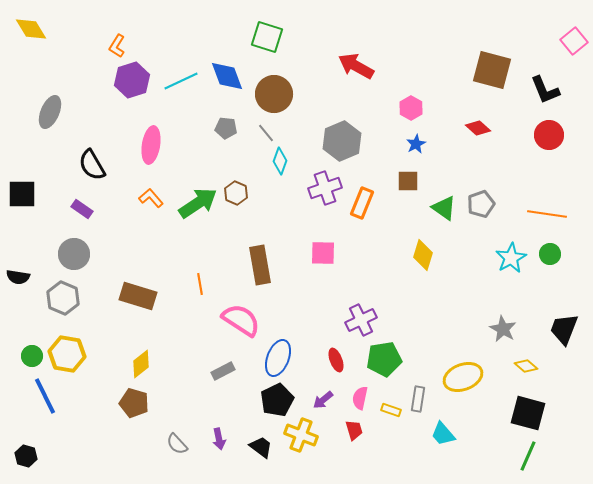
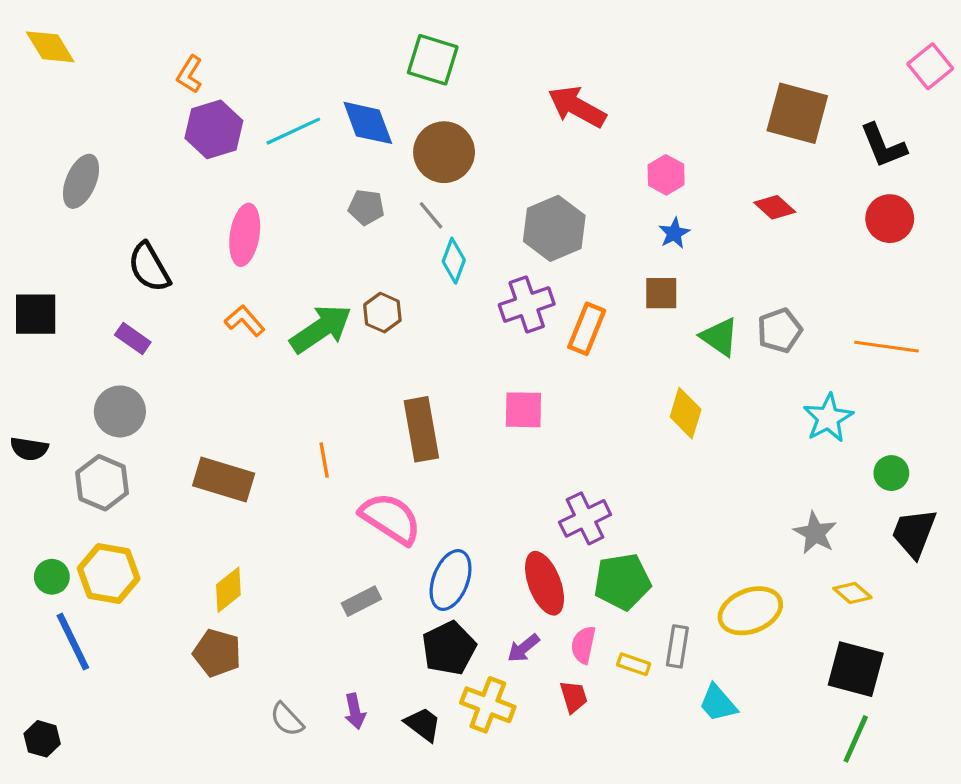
green circle: (550, 254) -> (891, 473), moved
red ellipse: (336, 360) -> (545, 583), size x1.6

